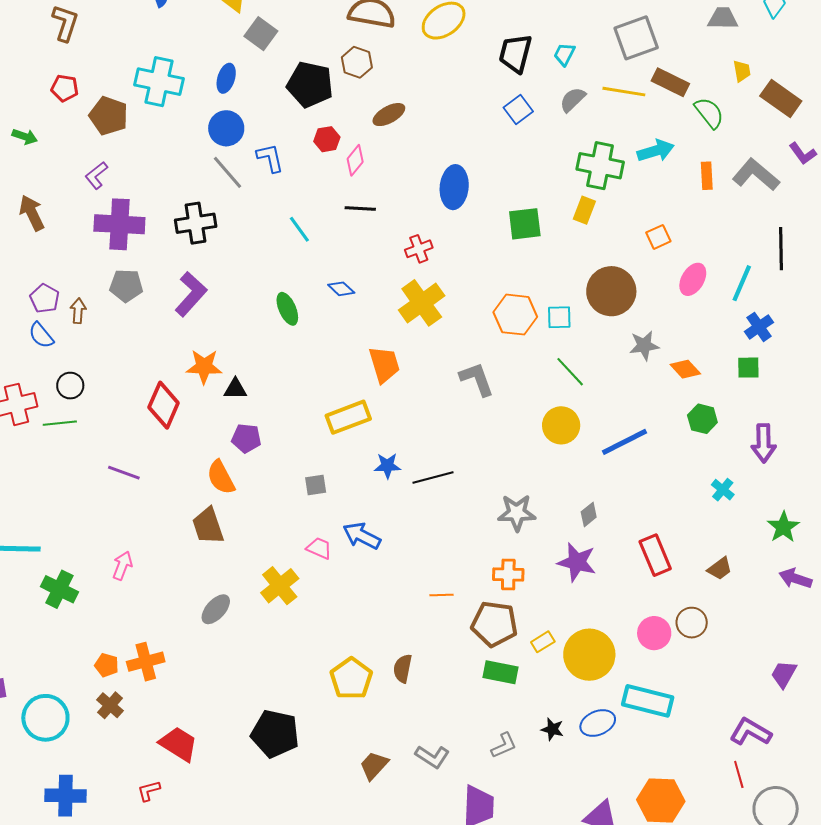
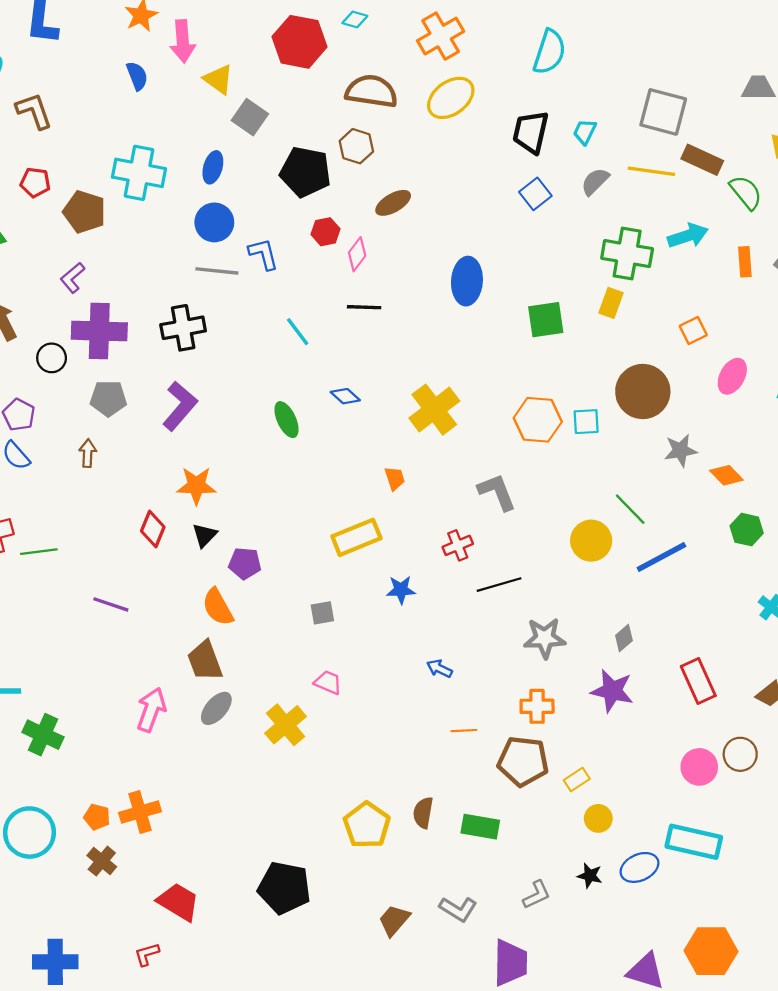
brown L-shape: (65, 23) -> (34, 111), turned -36
gray square: (636, 38) -> (663, 112), turned 36
gray line: (228, 172) -> (217, 271), turned -42
red cross: (419, 249) -> (458, 545), moved
brown arrow: (78, 311) -> (88, 453), moved
orange trapezoid: (384, 365) -> (395, 478), size x0.6
green line: (570, 372) -> (630, 509), moved
black circle: (70, 386) -> (52, 358), moved
black triangle: (235, 389) -> (204, 535), moved, turned -45
red diamond: (164, 405) -> (153, 529), size x0.7
black line: (433, 478) -> (499, 585), moved
blue arrow: (362, 536) -> (439, 669), moved, size x0.6
pink arrow: (122, 566) -> (151, 710), moved, size x1.4
gray ellipse: (216, 609) -> (216, 708), moved
yellow circle: (589, 655) -> (598, 818), moved, size x0.5
green rectangle: (501, 672) -> (480, 827), moved
cyan circle: (45, 718) -> (29, 833), moved

